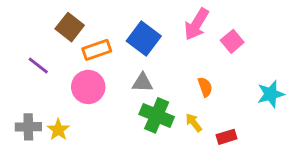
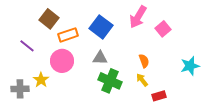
yellow arrow: (194, 123) -> (142, 80), moved
yellow star: (58, 130) -> (41, 80), moved

